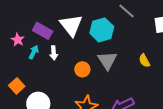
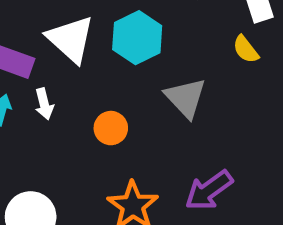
gray triangle: (107, 60) -> (186, 98), moved
yellow semicircle: (144, 61) -> (246, 49), moved

